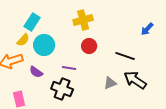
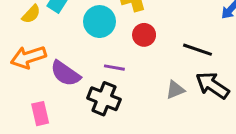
yellow semicircle: (23, 40) -> (31, 14), moved
cyan circle: (44, 45) -> (99, 22), moved
purple semicircle: (36, 72) -> (65, 73), size x1.5

